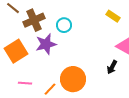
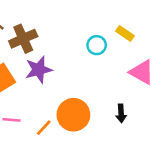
cyan circle: (64, 25) -> (97, 45), moved
black arrow: (112, 67) -> (121, 113), moved, turned -32

